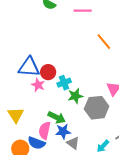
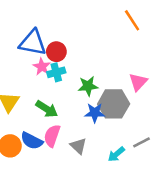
cyan cross: (64, 83) -> (56, 72), moved
green arrow: (57, 117) -> (47, 109), moved
pink semicircle: (45, 130) -> (52, 136), moved
blue star: (63, 131) -> (95, 113), moved

